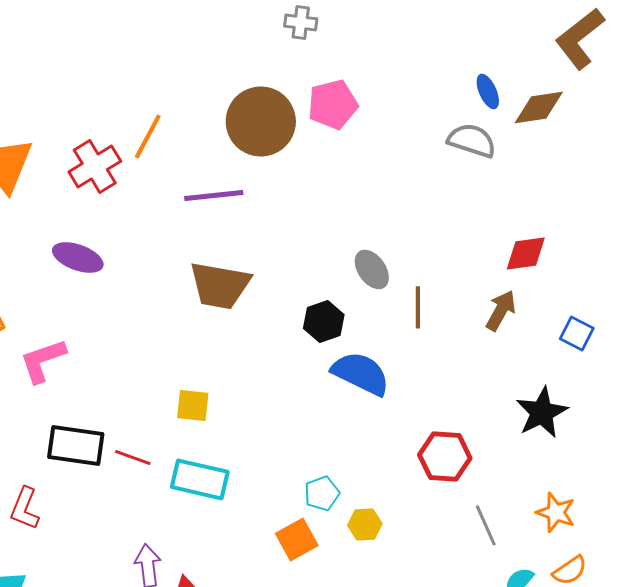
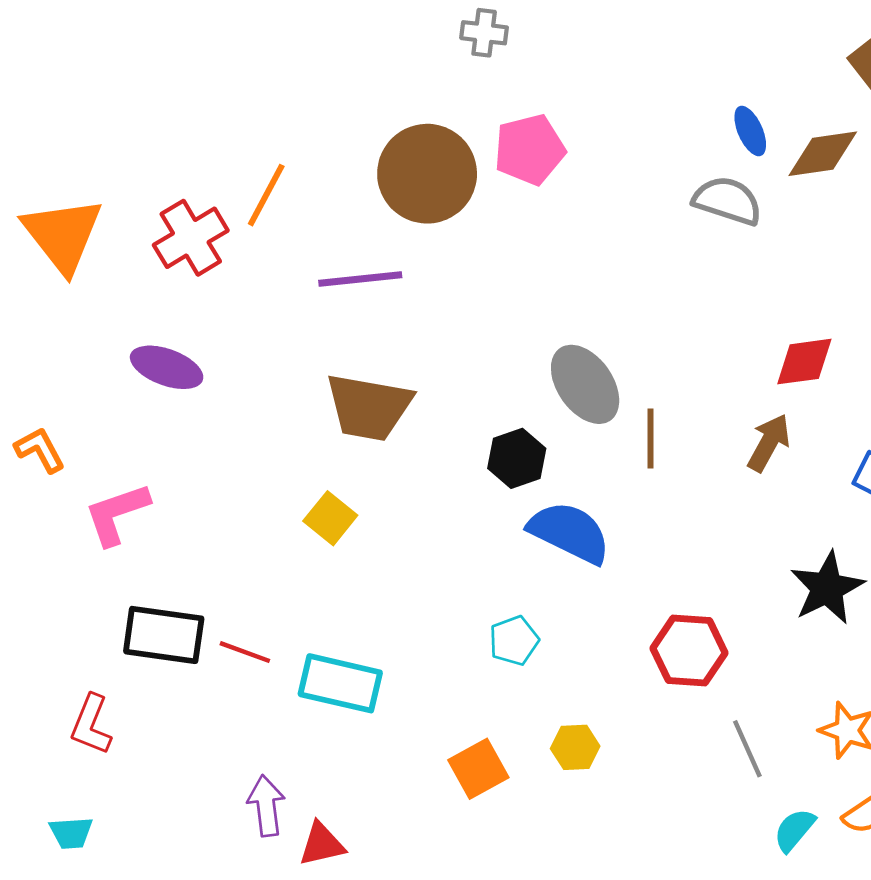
gray ellipse: (372, 269) -> (585, 384), size x1.4
yellow square: (193, 405) -> (330, 518), moved, turned 33
cyan pentagon: (322, 493) -> (514, 641), moved

